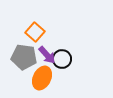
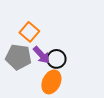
orange ellipse: (42, 78) -> (51, 82), moved

